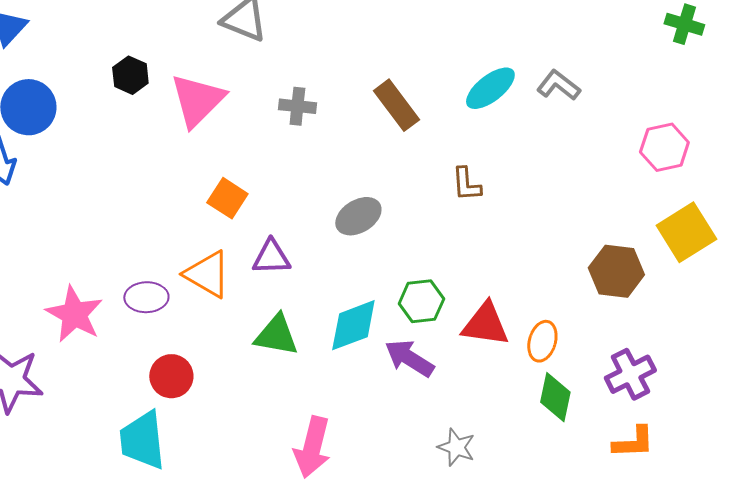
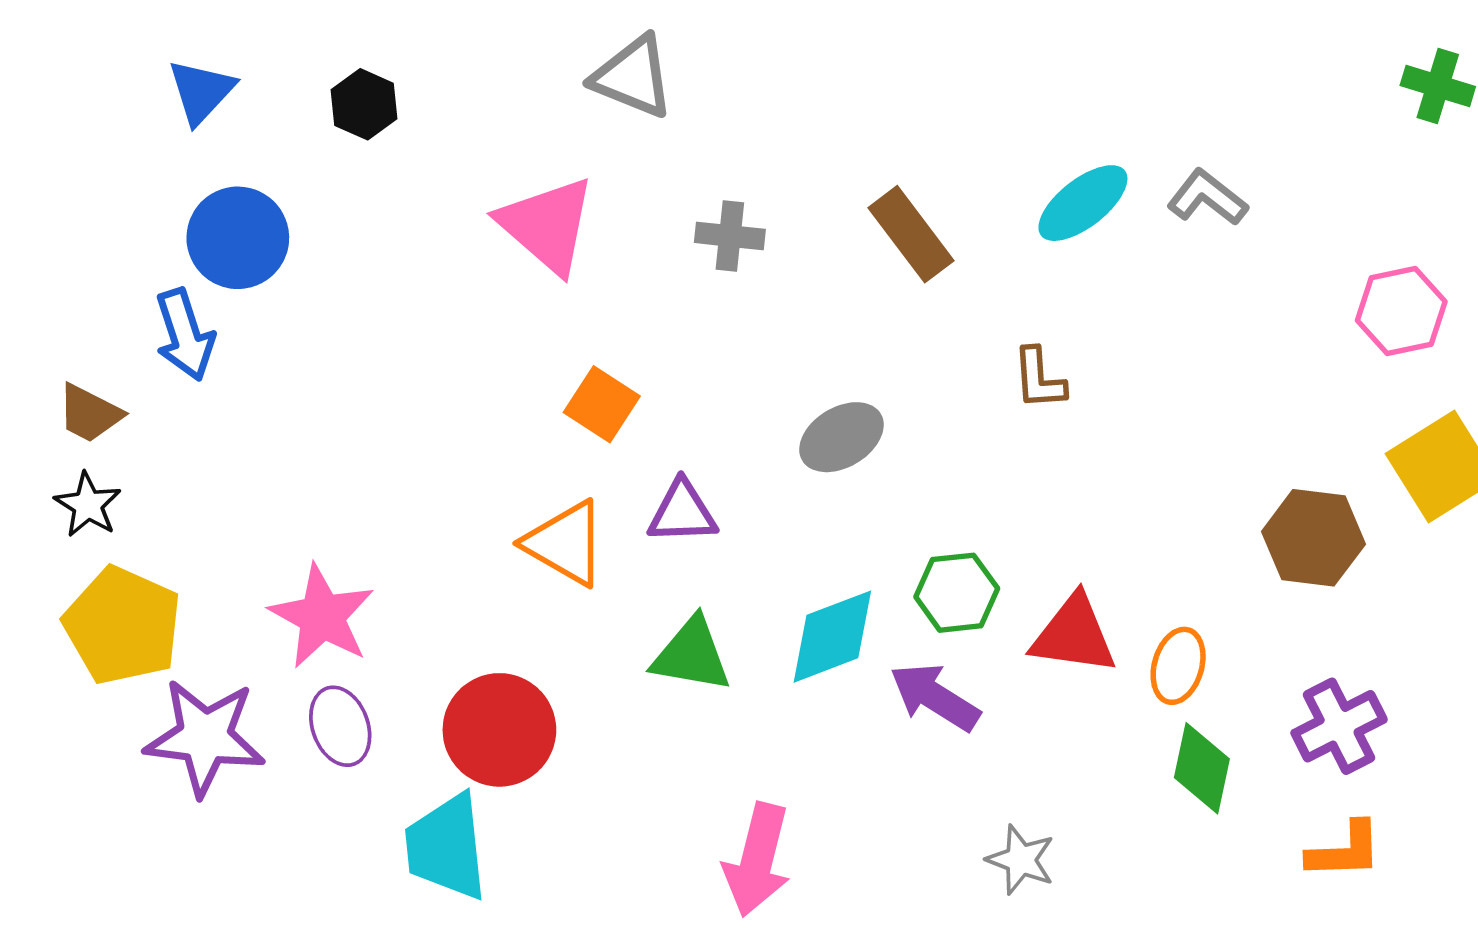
black hexagon: (130, 75) -> (364, 104), moved
pink triangle: (197, 100) -> (547, 225), turned -34
purple ellipse: (146, 297) -> (340, 726), moved, turned 72
red circle: (171, 376) -> (499, 730), size x1.4

